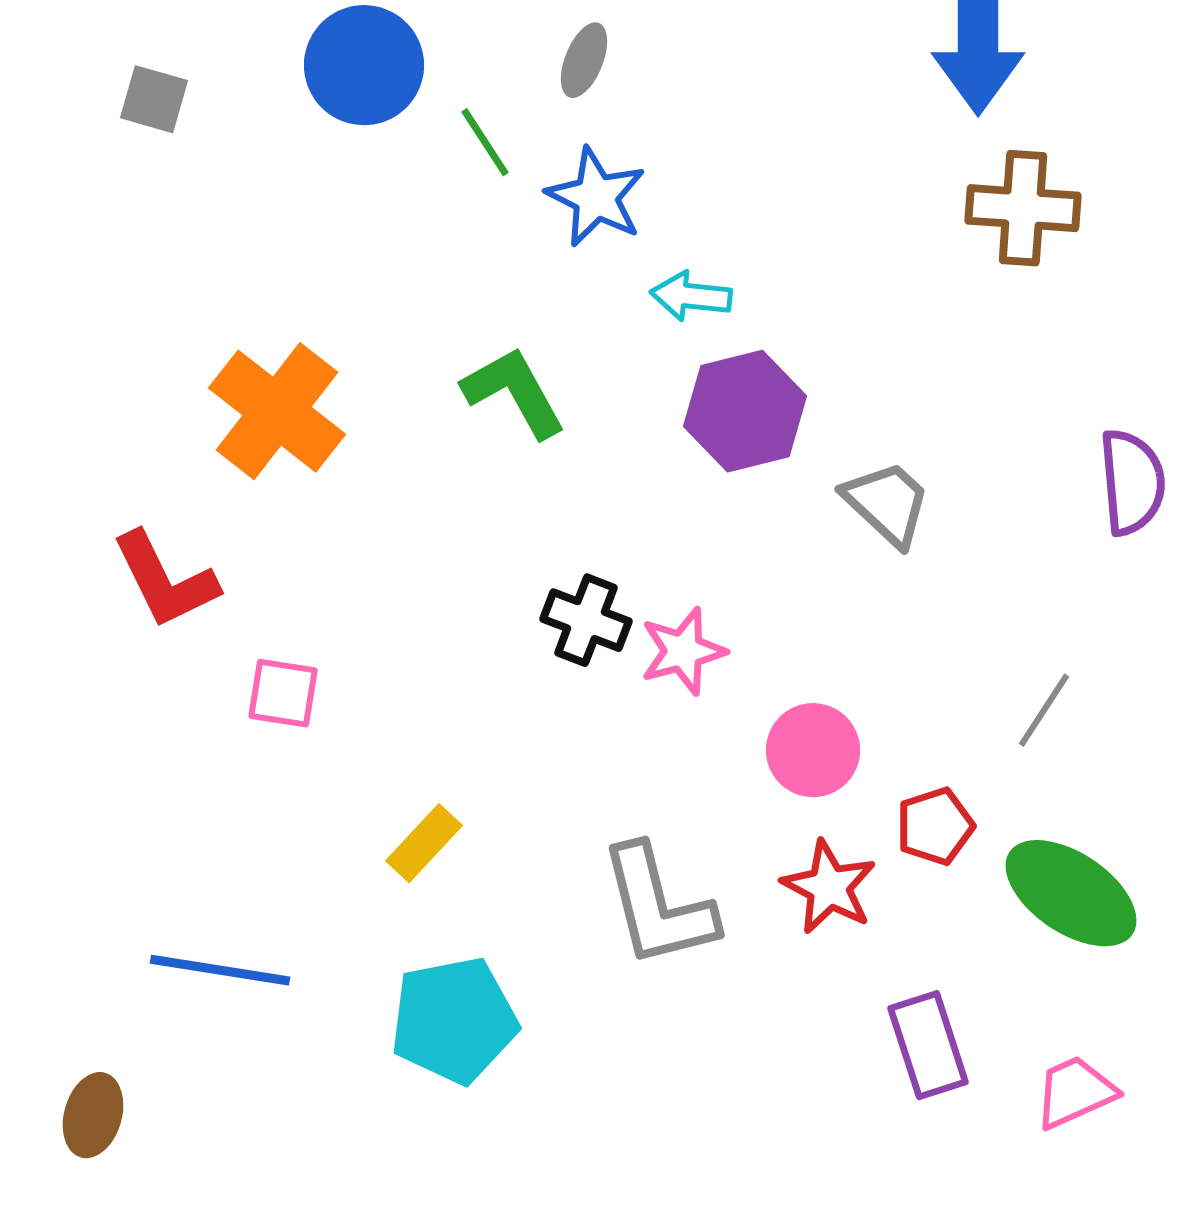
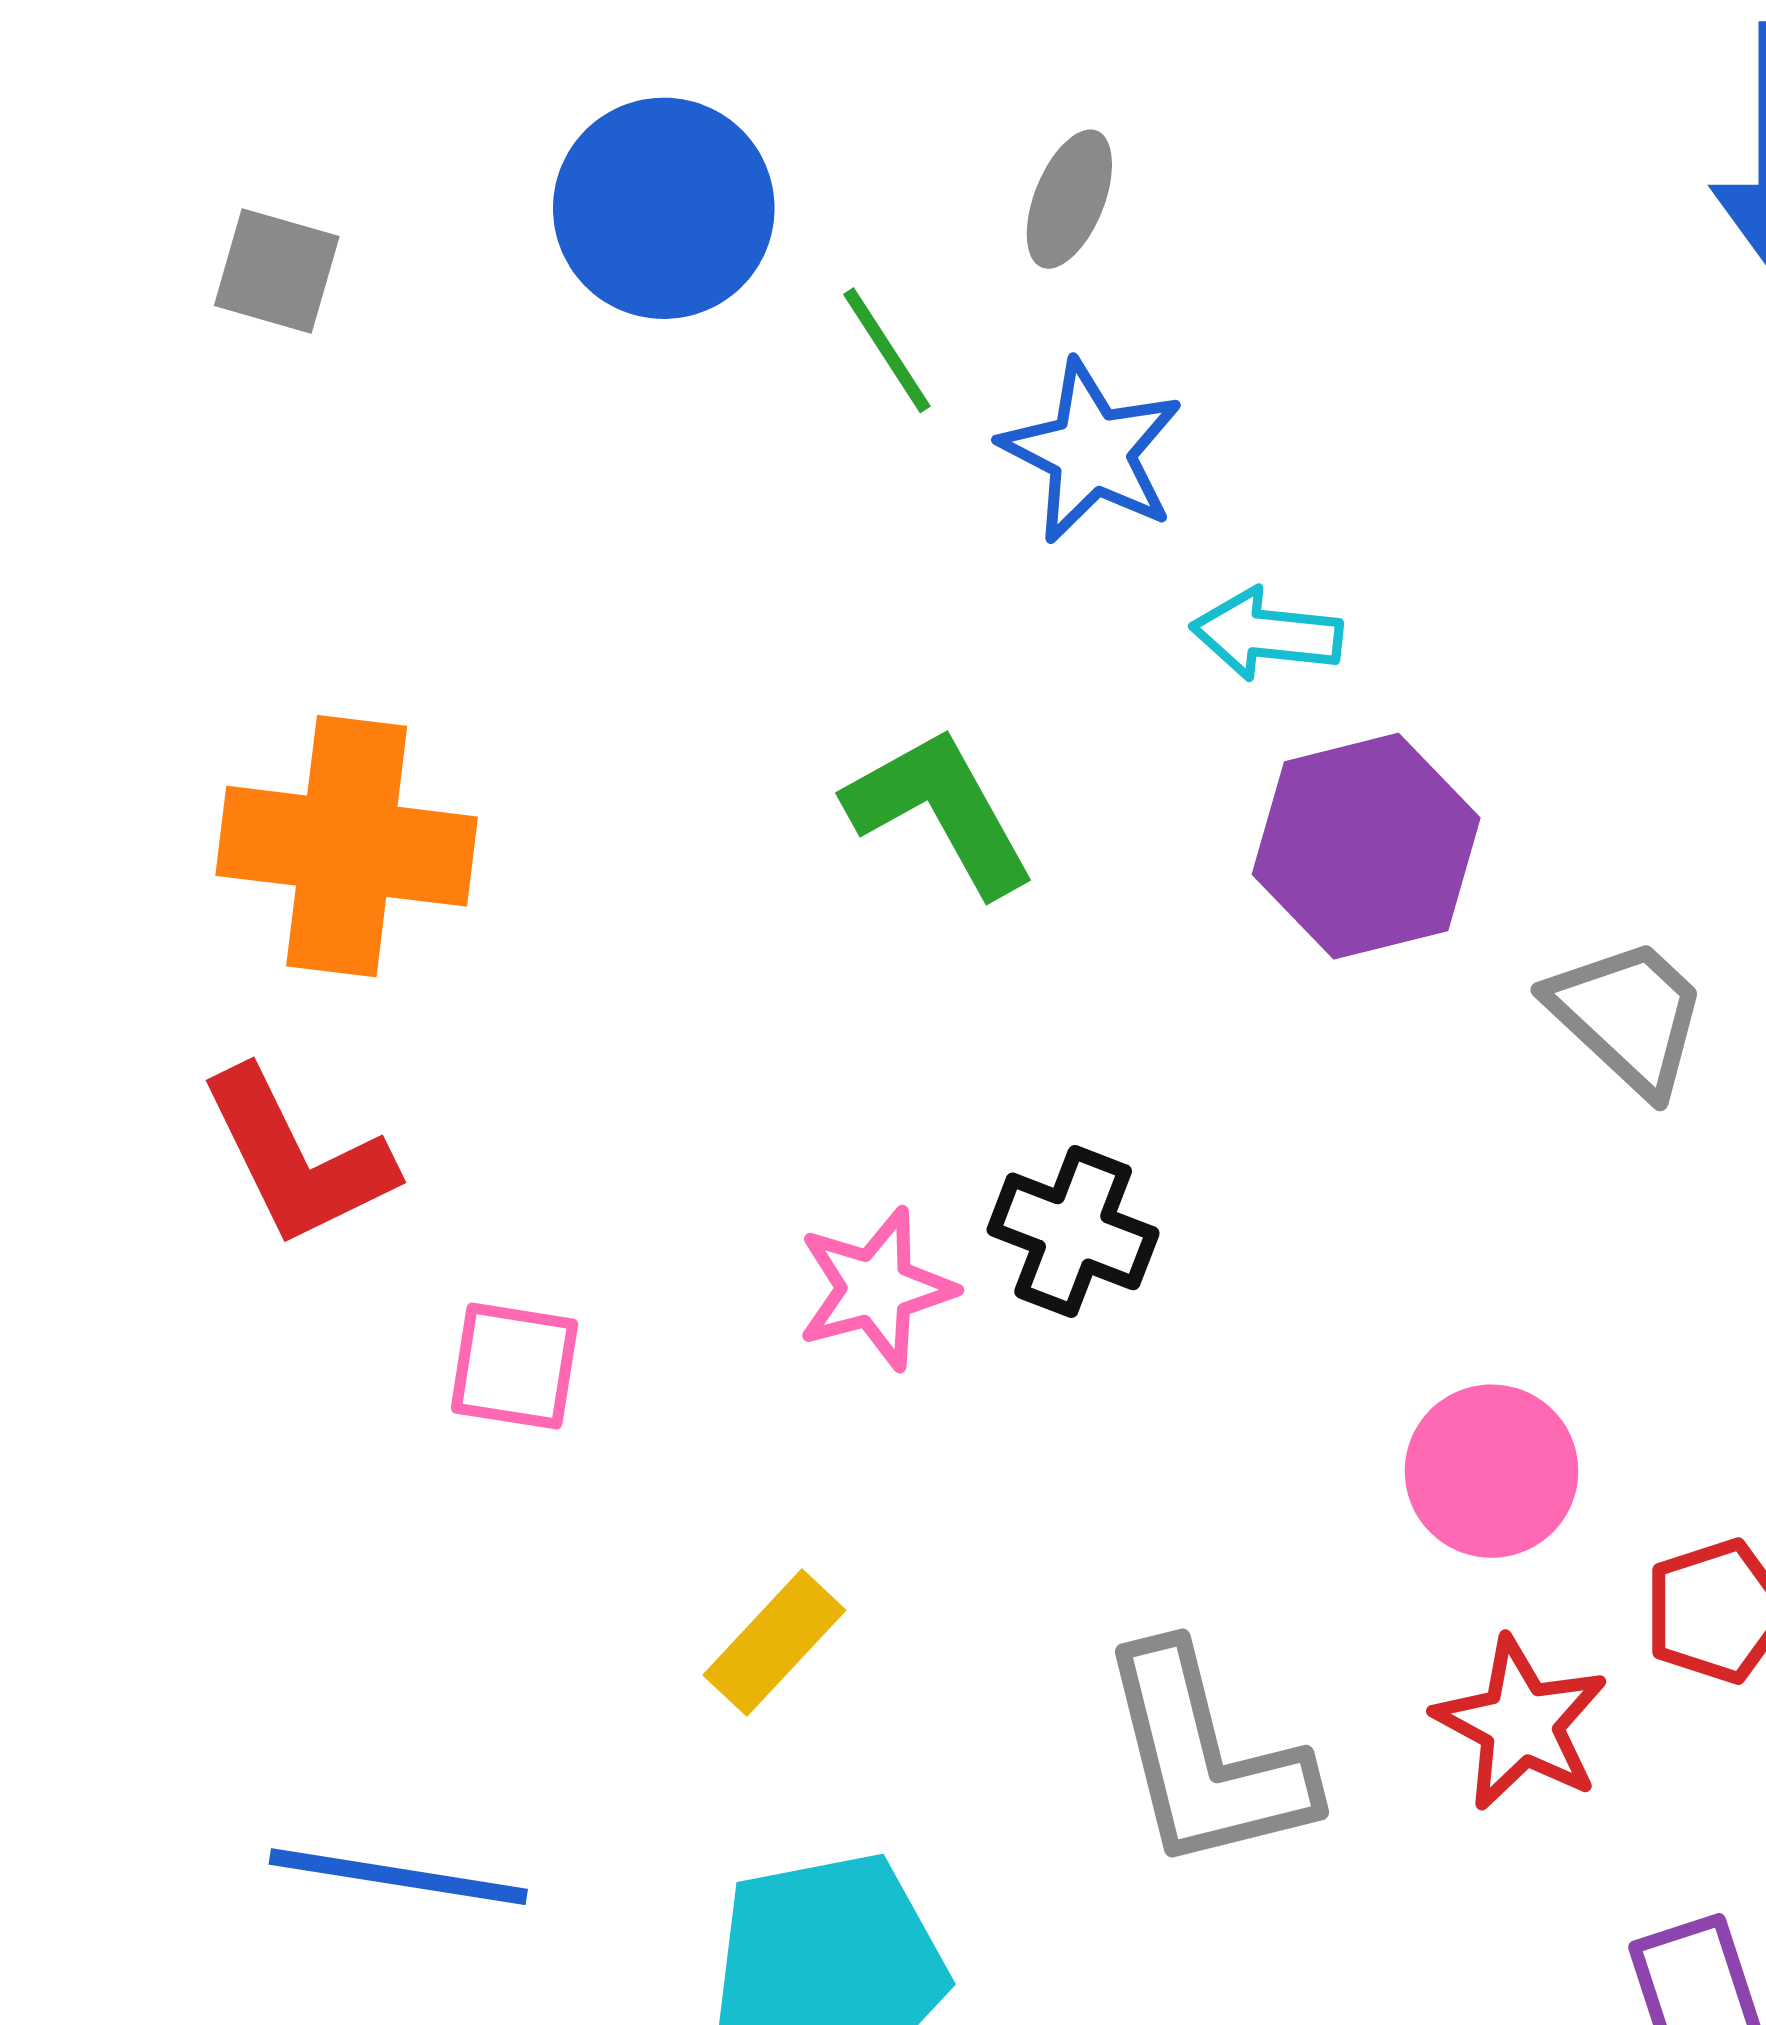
orange cross: (277, 411) -> (347, 846), moved, turned -31
pink star: (683, 651) -> (876, 1289), moved

